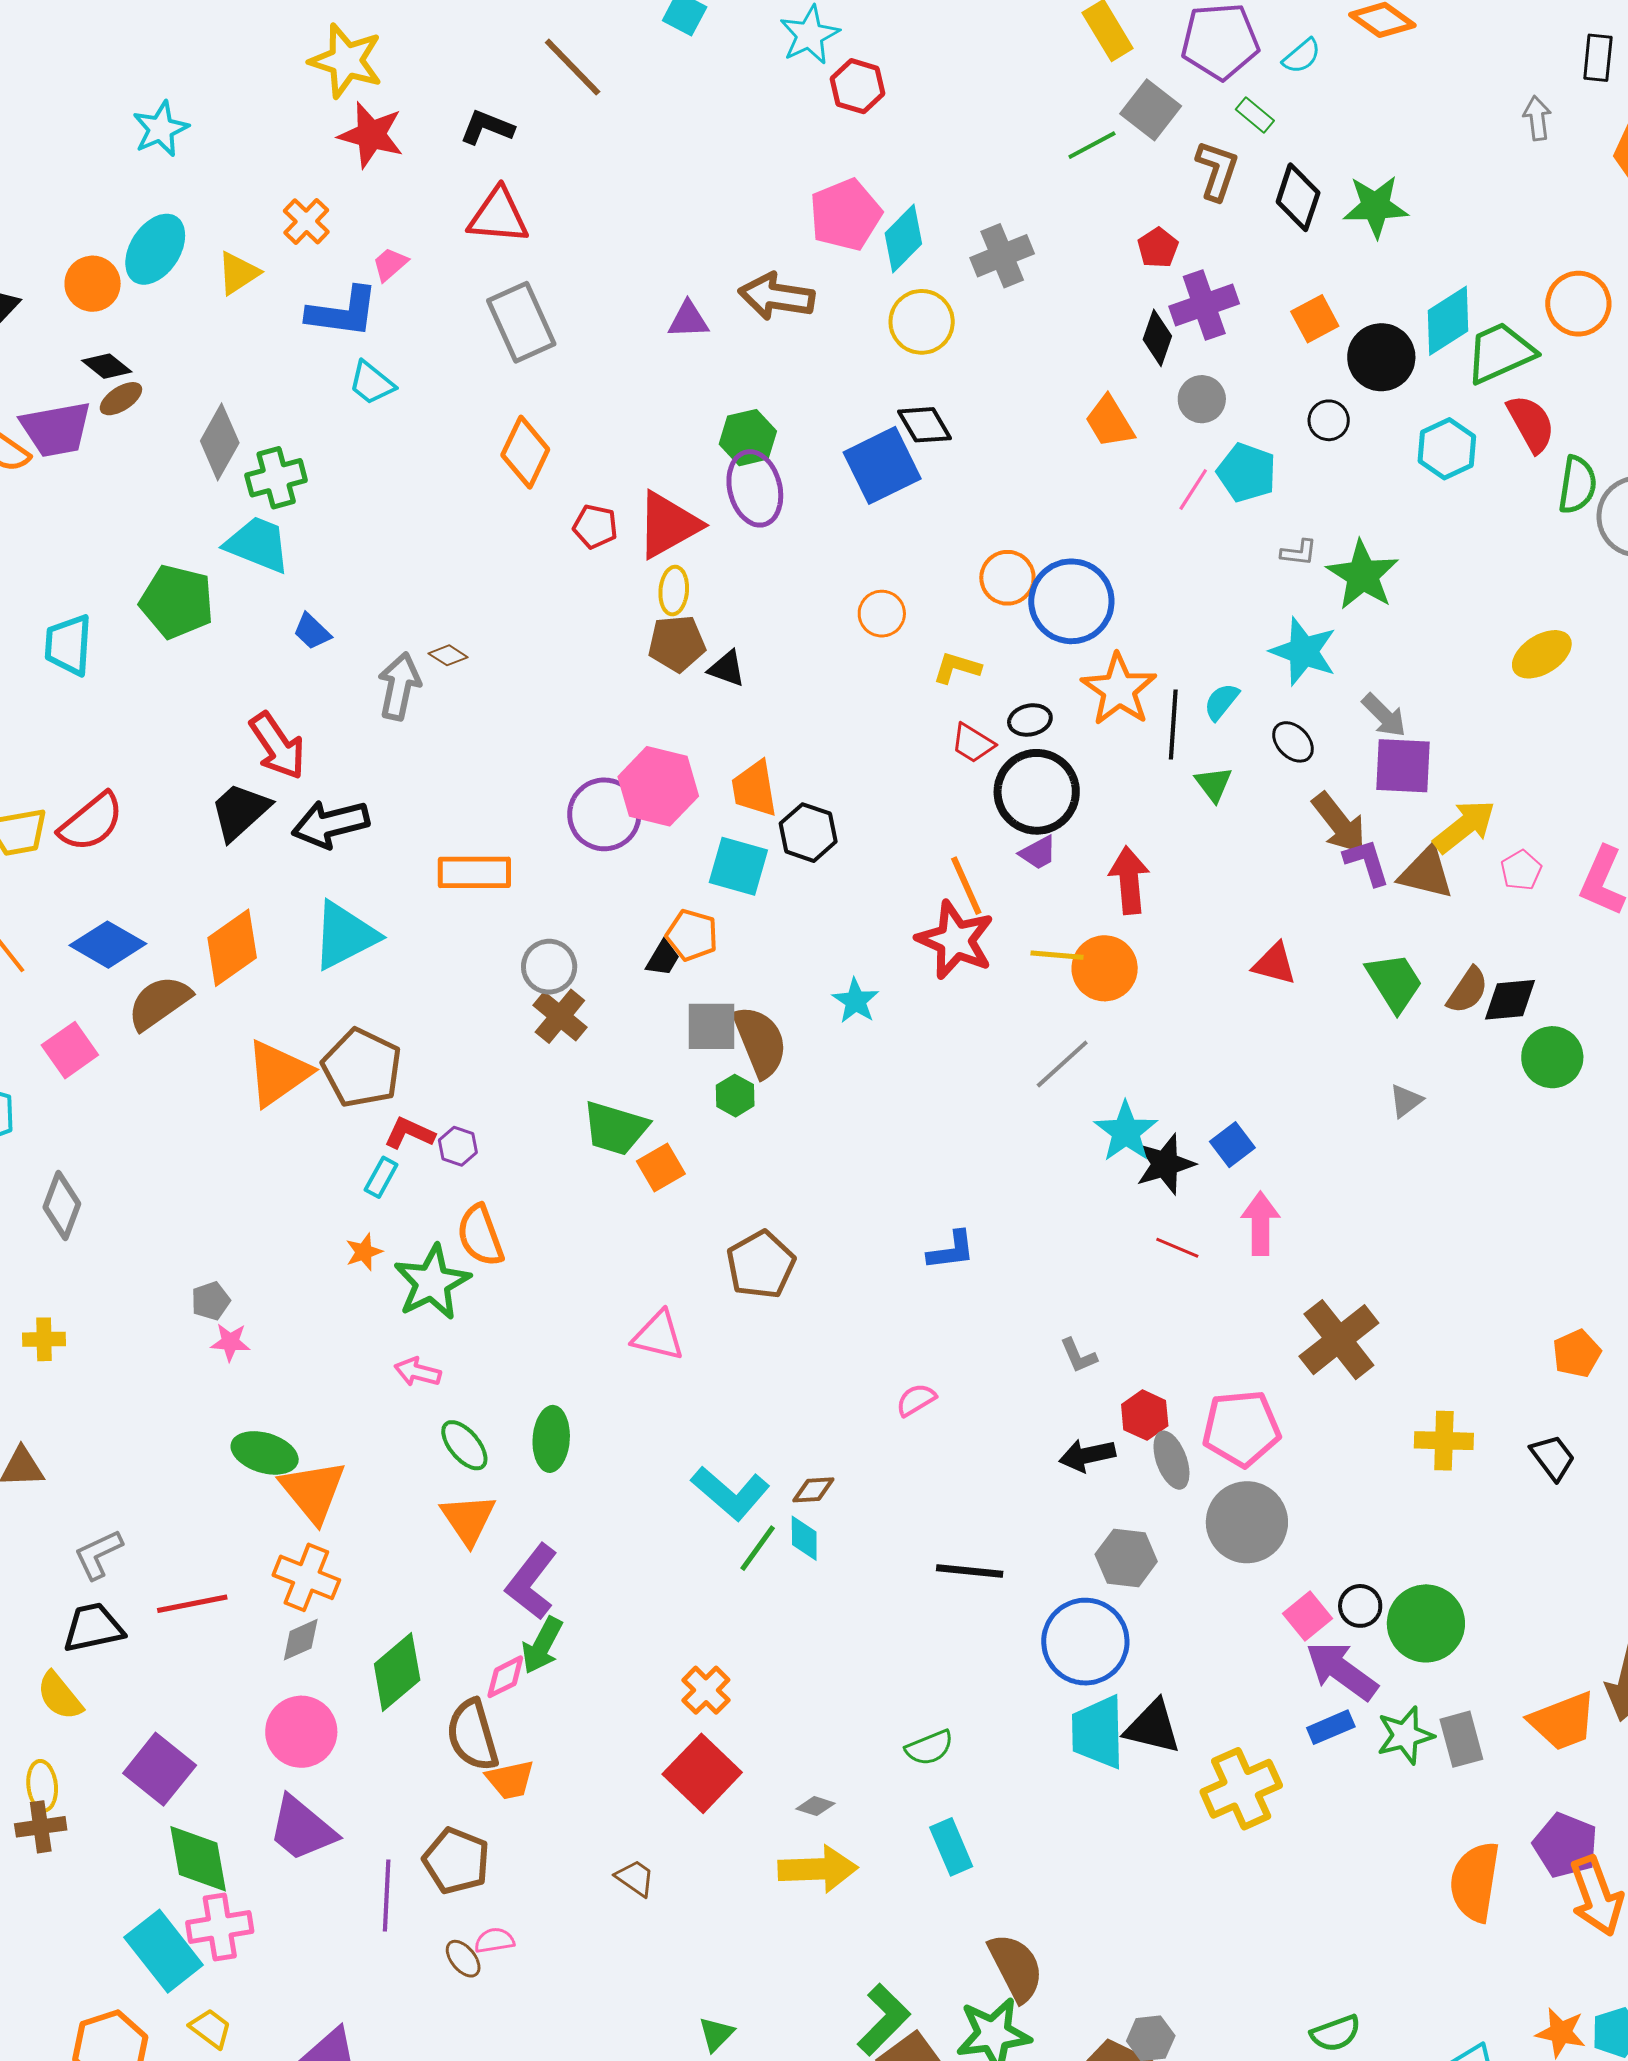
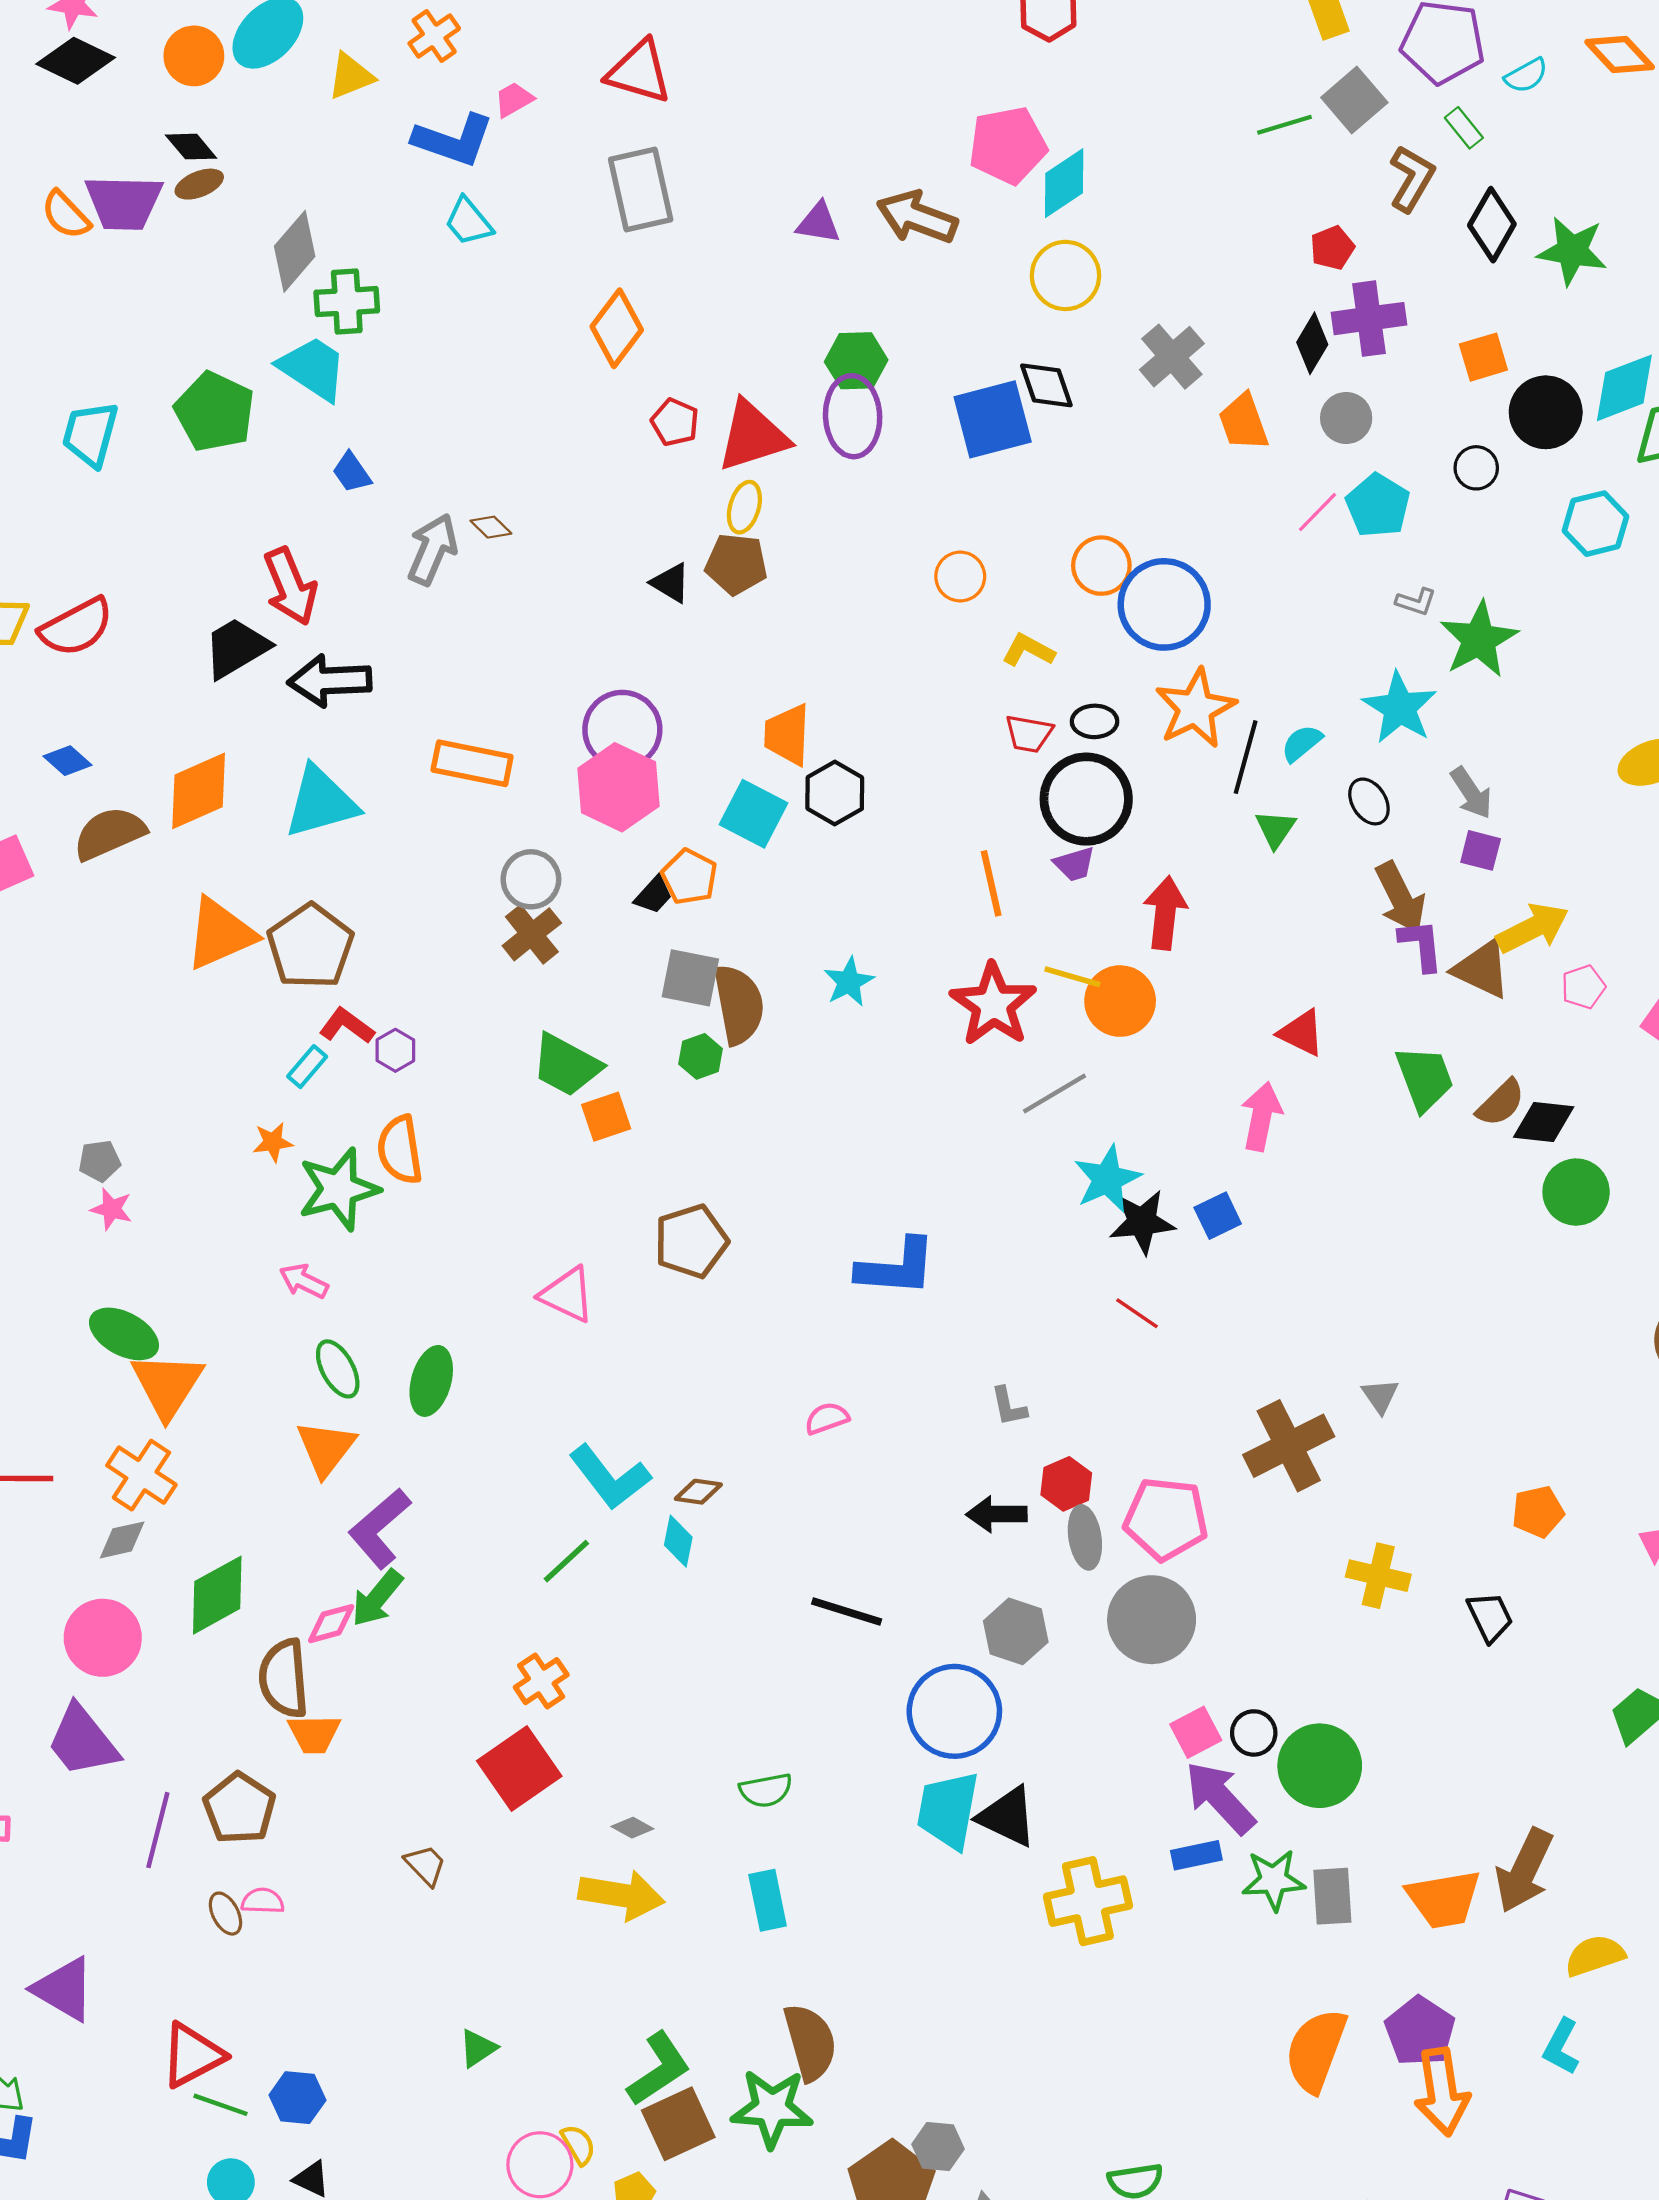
gray cross: (1002, 256) -> (1172, 357), moved, turned -30
black triangle: (727, 669) -> (671, 583), moved
red trapezoid: (973, 743) -> (1029, 734), turned -33
purple square: (1403, 766) -> (1481, 850), size x0.6
pink hexagon: (658, 786) -> (618, 787), moved
red star: (955, 940) -> (993, 1004), moved
blue diamond: (108, 945) -> (67, 761), size x0.6
gray triangle: (1406, 1101) -> (1380, 1396), moved, turned -39
pink arrow: (1260, 1224) -> (1261, 1116), moved
blue L-shape: (951, 1250) -> (896, 1267), size x1.5
green line: (758, 1548) -> (566, 1561), moved

